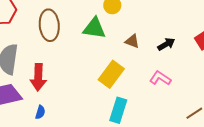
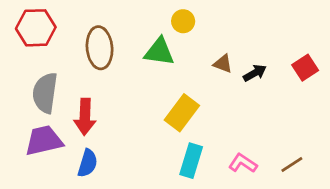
brown triangle: (132, 41) -> (223, 64), moved
pink L-shape: (160, 78) -> (243, 163), moved
blue semicircle: (40, 112) -> (88, 163), size x1.5

